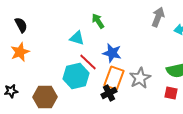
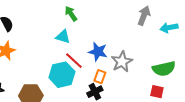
green arrow: (98, 21) -> (71, 14), moved
orange rectangle: (114, 78) -> (100, 77), size x0.6
gray star: (140, 78) -> (122, 62), moved

